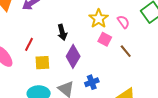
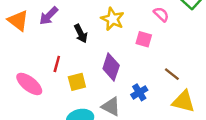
yellow star: (99, 19) -> (113, 19), moved
black arrow: (62, 32) -> (81, 34), moved
brown line: (126, 51) -> (172, 74), moved

